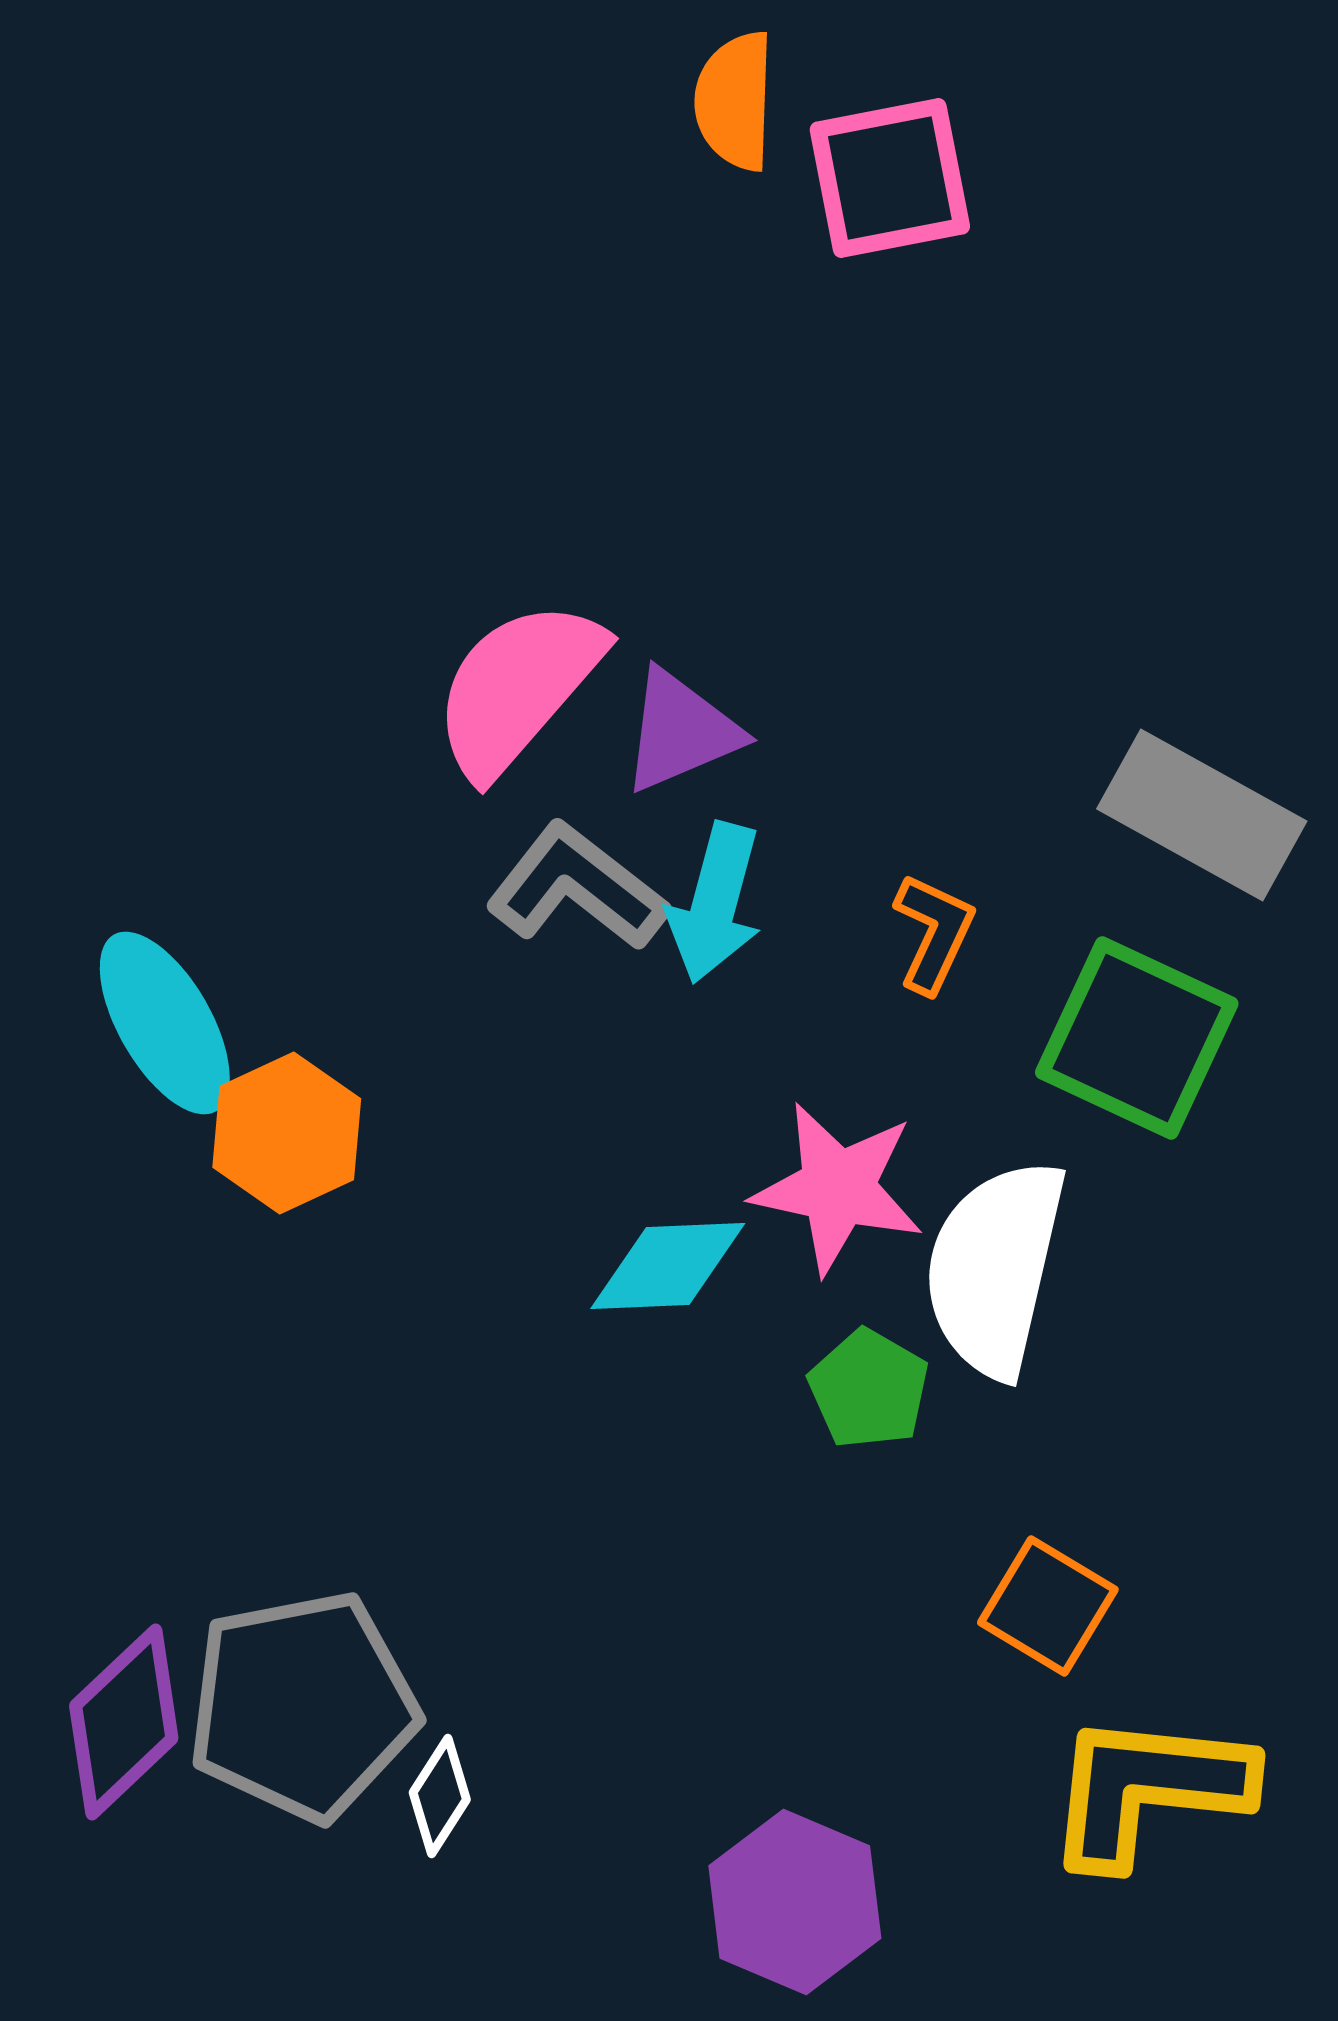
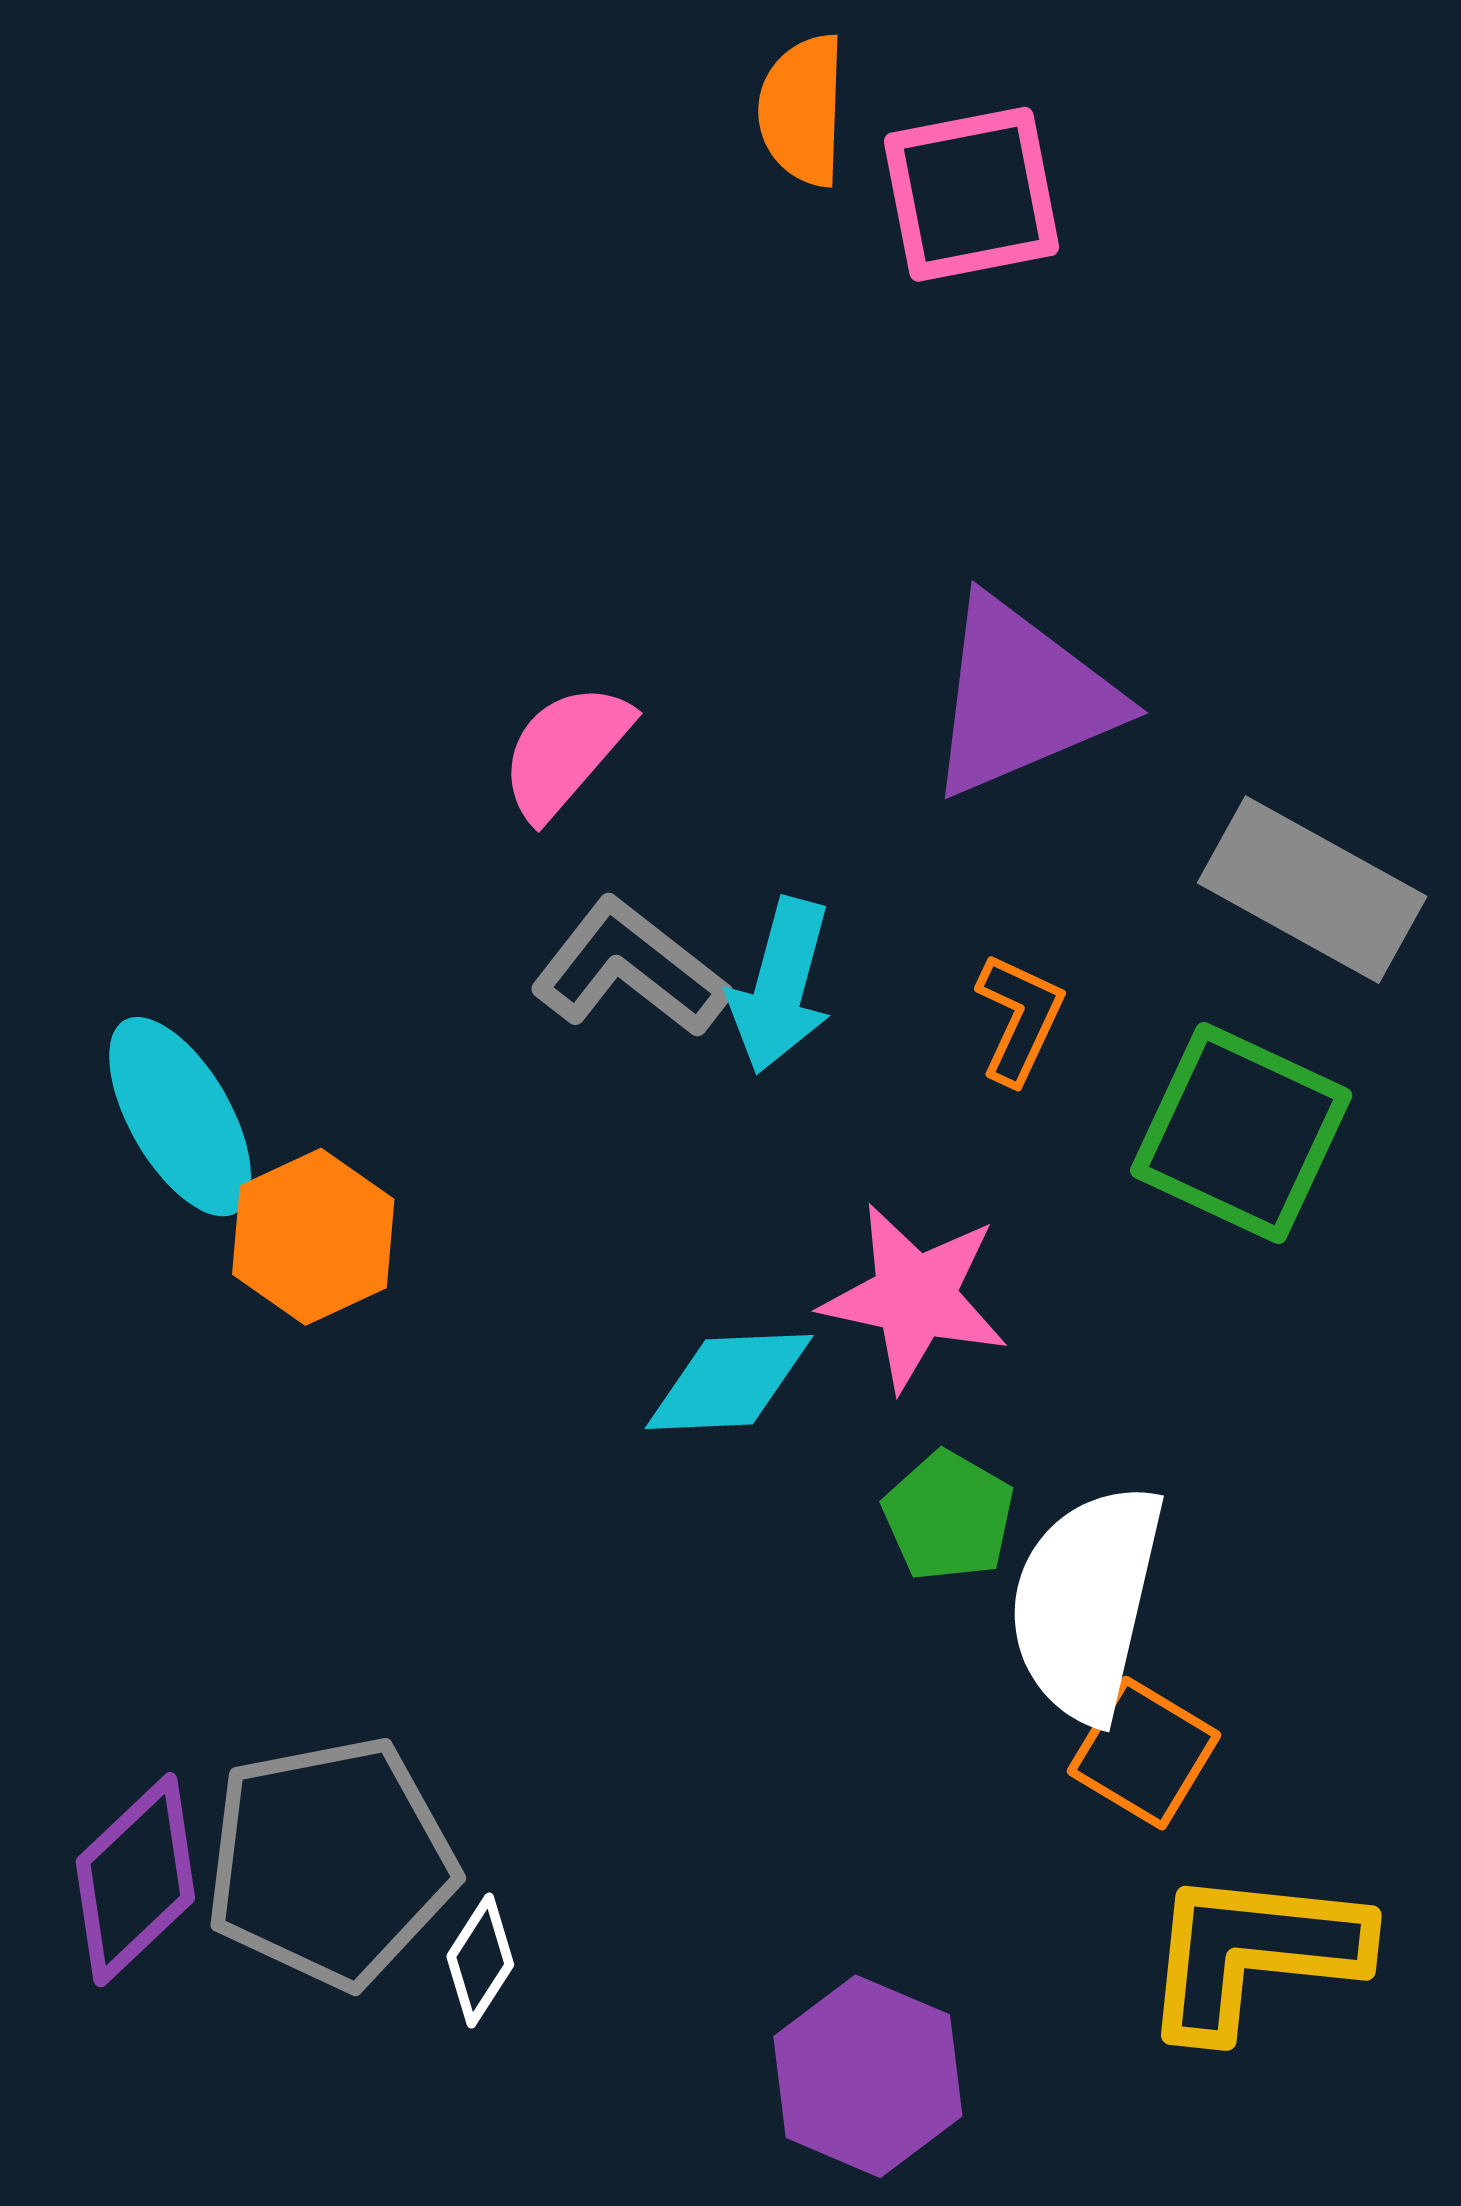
pink semicircle: (518, 688) -> (565, 751), size x0.7
purple triangle: (681, 731) -> (1022, 697), moved, size x1.5
white semicircle: (995, 1268) -> (1086, 1602), moved

